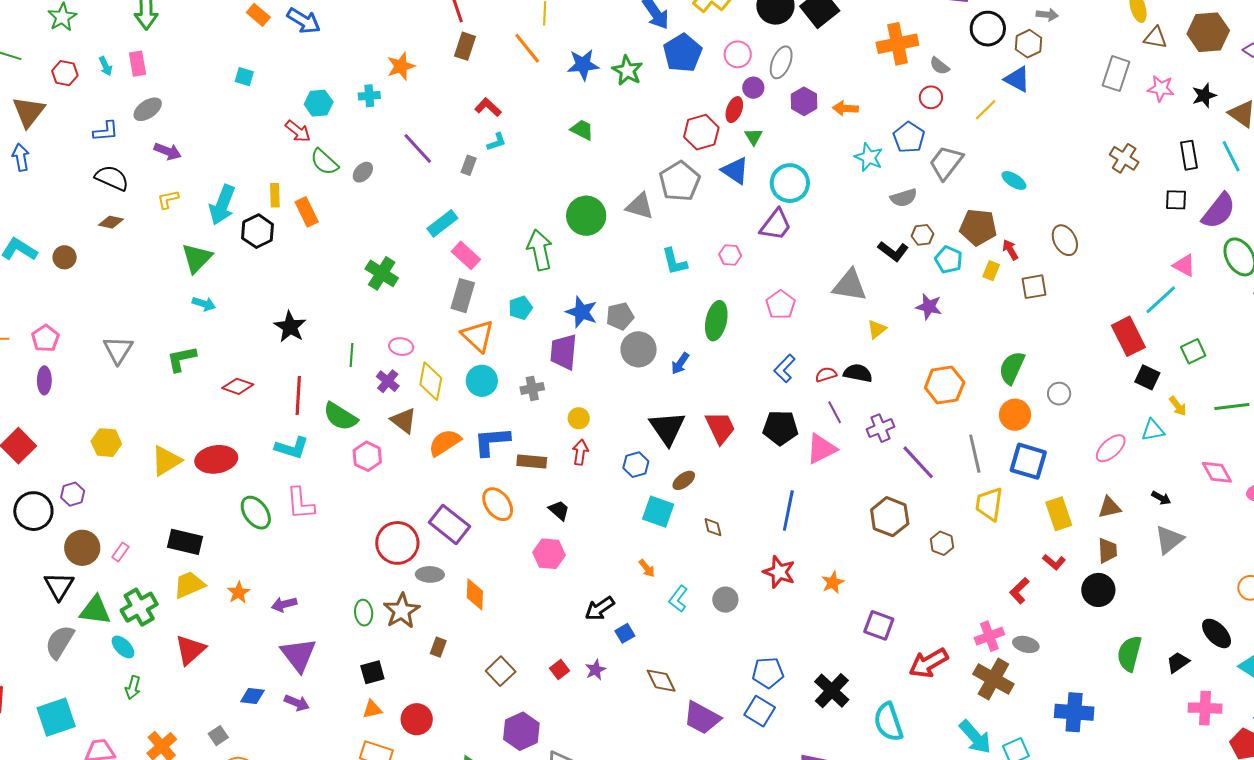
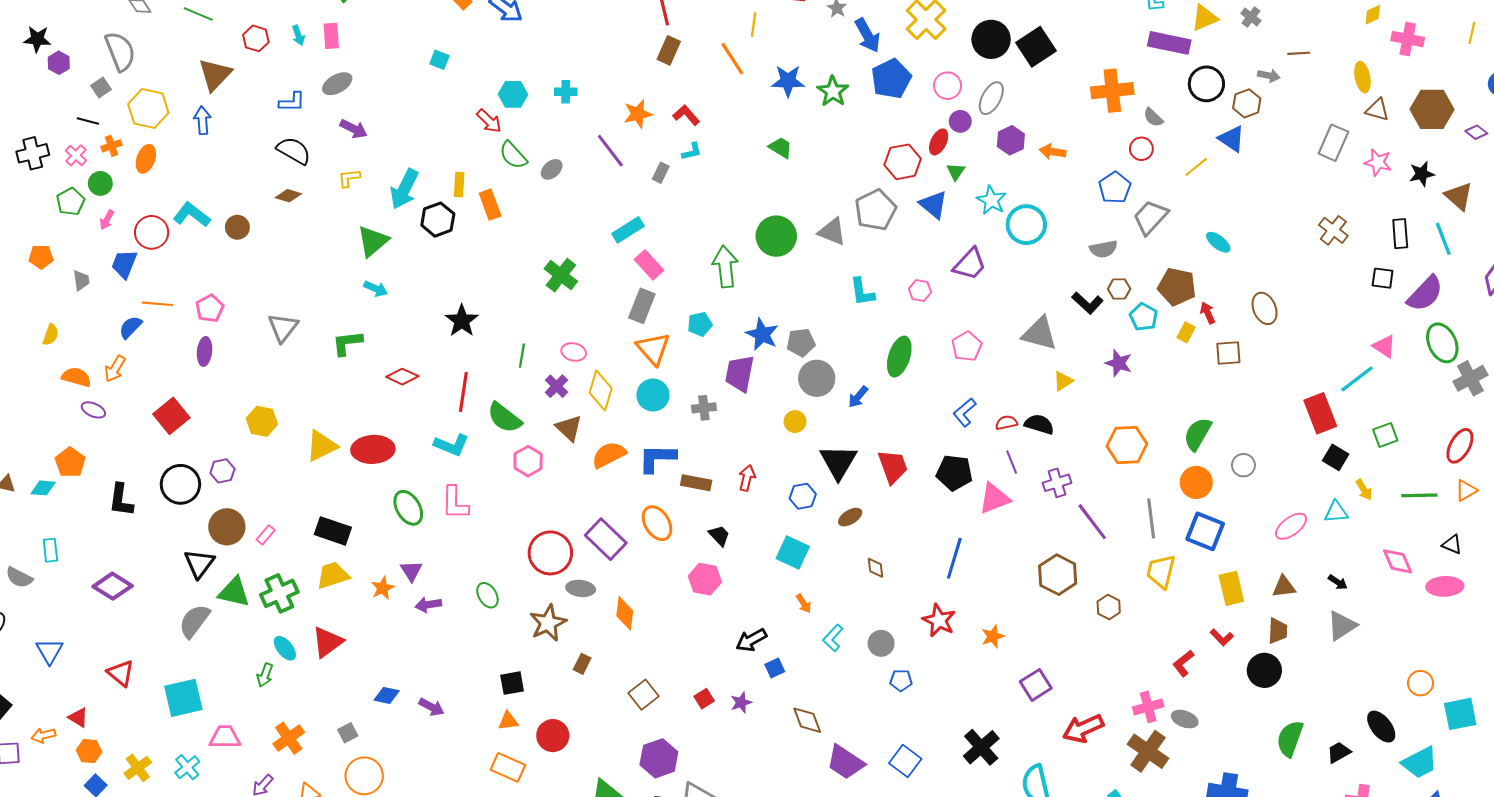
orange star: (401, 66) -> (638, 114), moved
cyan star: (869, 157) -> (991, 200), moved
cyan circle: (790, 183) -> (1026, 225), moved
yellow circle: (579, 418) -> (795, 422), moved
cyan square: (658, 512) -> (793, 552), moved
green ellipse: (364, 613) -> (487, 595), moved, turned -30
purple square: (879, 625) -> (1036, 685), turned 32
cyan ellipse: (123, 647) -> (285, 648), moved
purple triangle: (299, 655) -> (411, 571), moved, size x0.6
blue pentagon: (768, 673) -> (901, 680), moved, size x0.7

